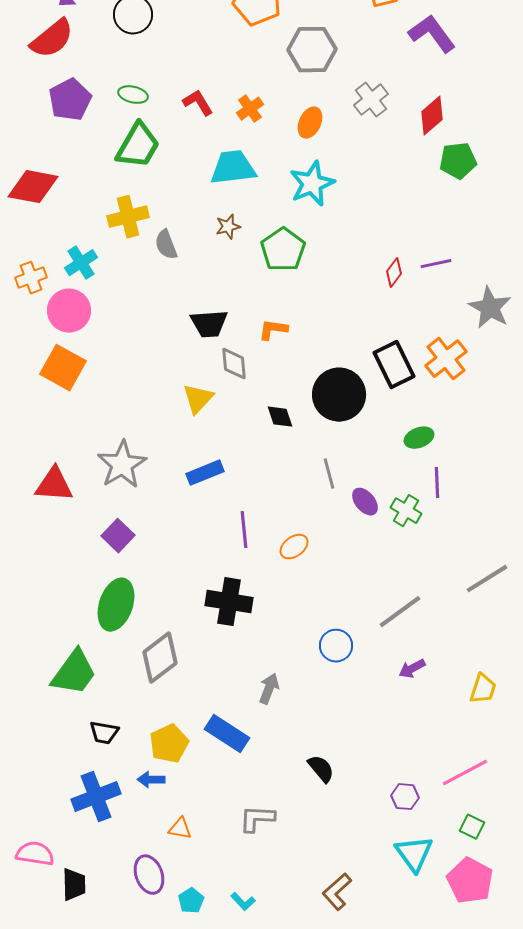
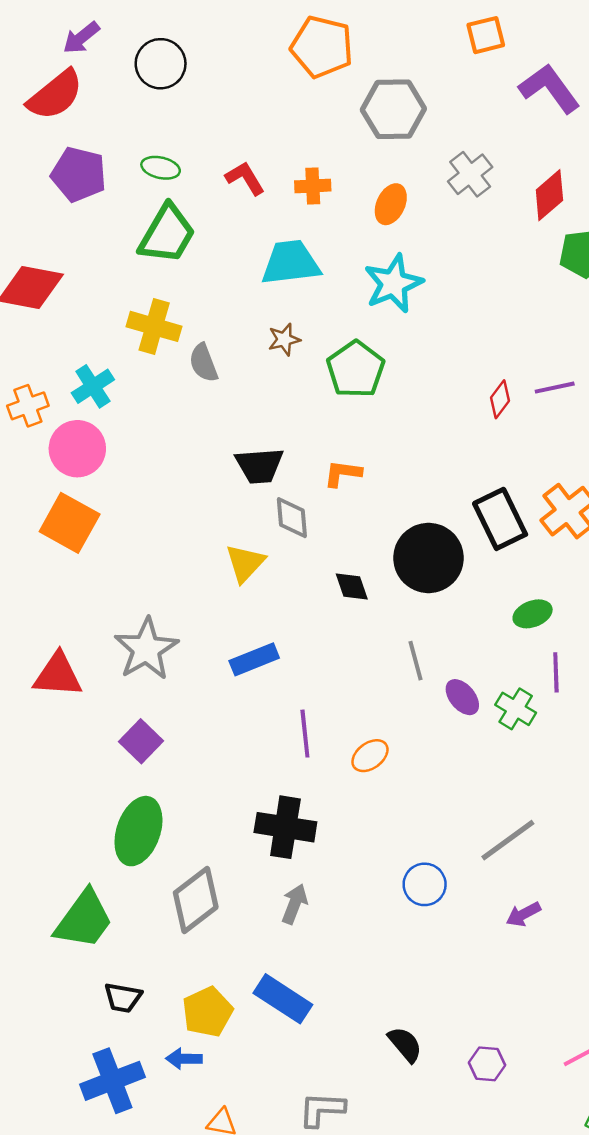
purple pentagon: (70, 100) -> (79, 174), turned -30
orange cross: (250, 109) -> (313, 186), turned 32
yellow cross: (128, 217) -> (154, 326), turned 30
gray arrow: (269, 689) -> (295, 904), moved
purple hexagon: (405, 797) -> (487, 1064), moved

